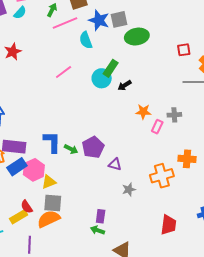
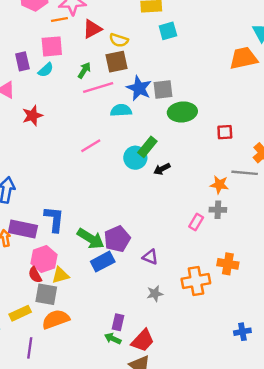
cyan semicircle: (86, 40) -> (121, 110), turned 102
red square: (184, 50) -> (225, 132), moved
orange star: (143, 112) -> (219, 185), moved
blue L-shape: (52, 142) -> (54, 219), moved
green arrow: (71, 149) -> (91, 239), size x1.6
purple triangle: (115, 164) -> (150, 257), moved
blue rectangle: (17, 167) -> (103, 262), moved
gray square: (53, 203) -> (46, 294), moved
red semicircle: (27, 207) -> (35, 275), moved
red trapezoid: (169, 225) -> (143, 341), moved, turned 30

